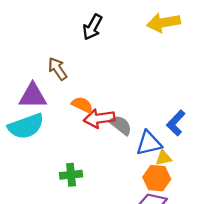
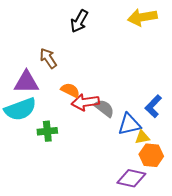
green cross: (71, 175) -> (47, 131), moved
orange hexagon: (157, 178) -> (151, 155), moved

